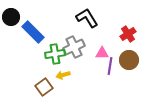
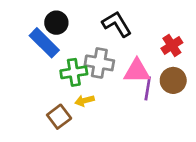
black circle: (11, 17) -> (56, 23), moved
gray cross: (74, 47) -> (99, 63), turned 35
pink triangle: (102, 53) -> (137, 71), size x1.5

